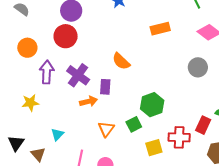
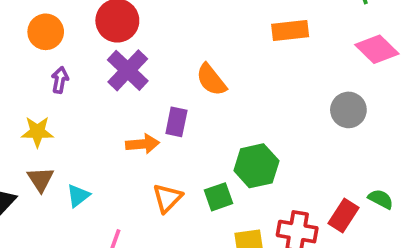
purple arrow: (47, 72) -> (60, 80), moved, size x0.6
purple cross: (78, 75) -> (128, 70), moved
brown triangle: (38, 154) -> (41, 179), moved

